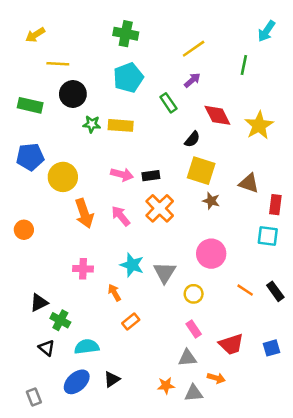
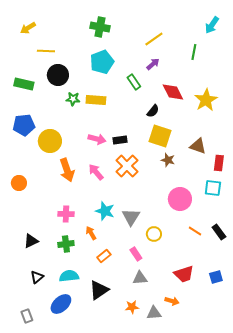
pink circle: (211, 254) -> (180, 199), moved
green cross: (60, 320) -> (66, 244), moved, turned -35
pink rectangle: (194, 329) -> (136, 254), moved
black triangle: (47, 348) -> (37, 277), turned 40
gray triangle: (187, 358) -> (140, 278), moved
black triangle: (112, 379) -> (99, 290), moved, size x1.5

